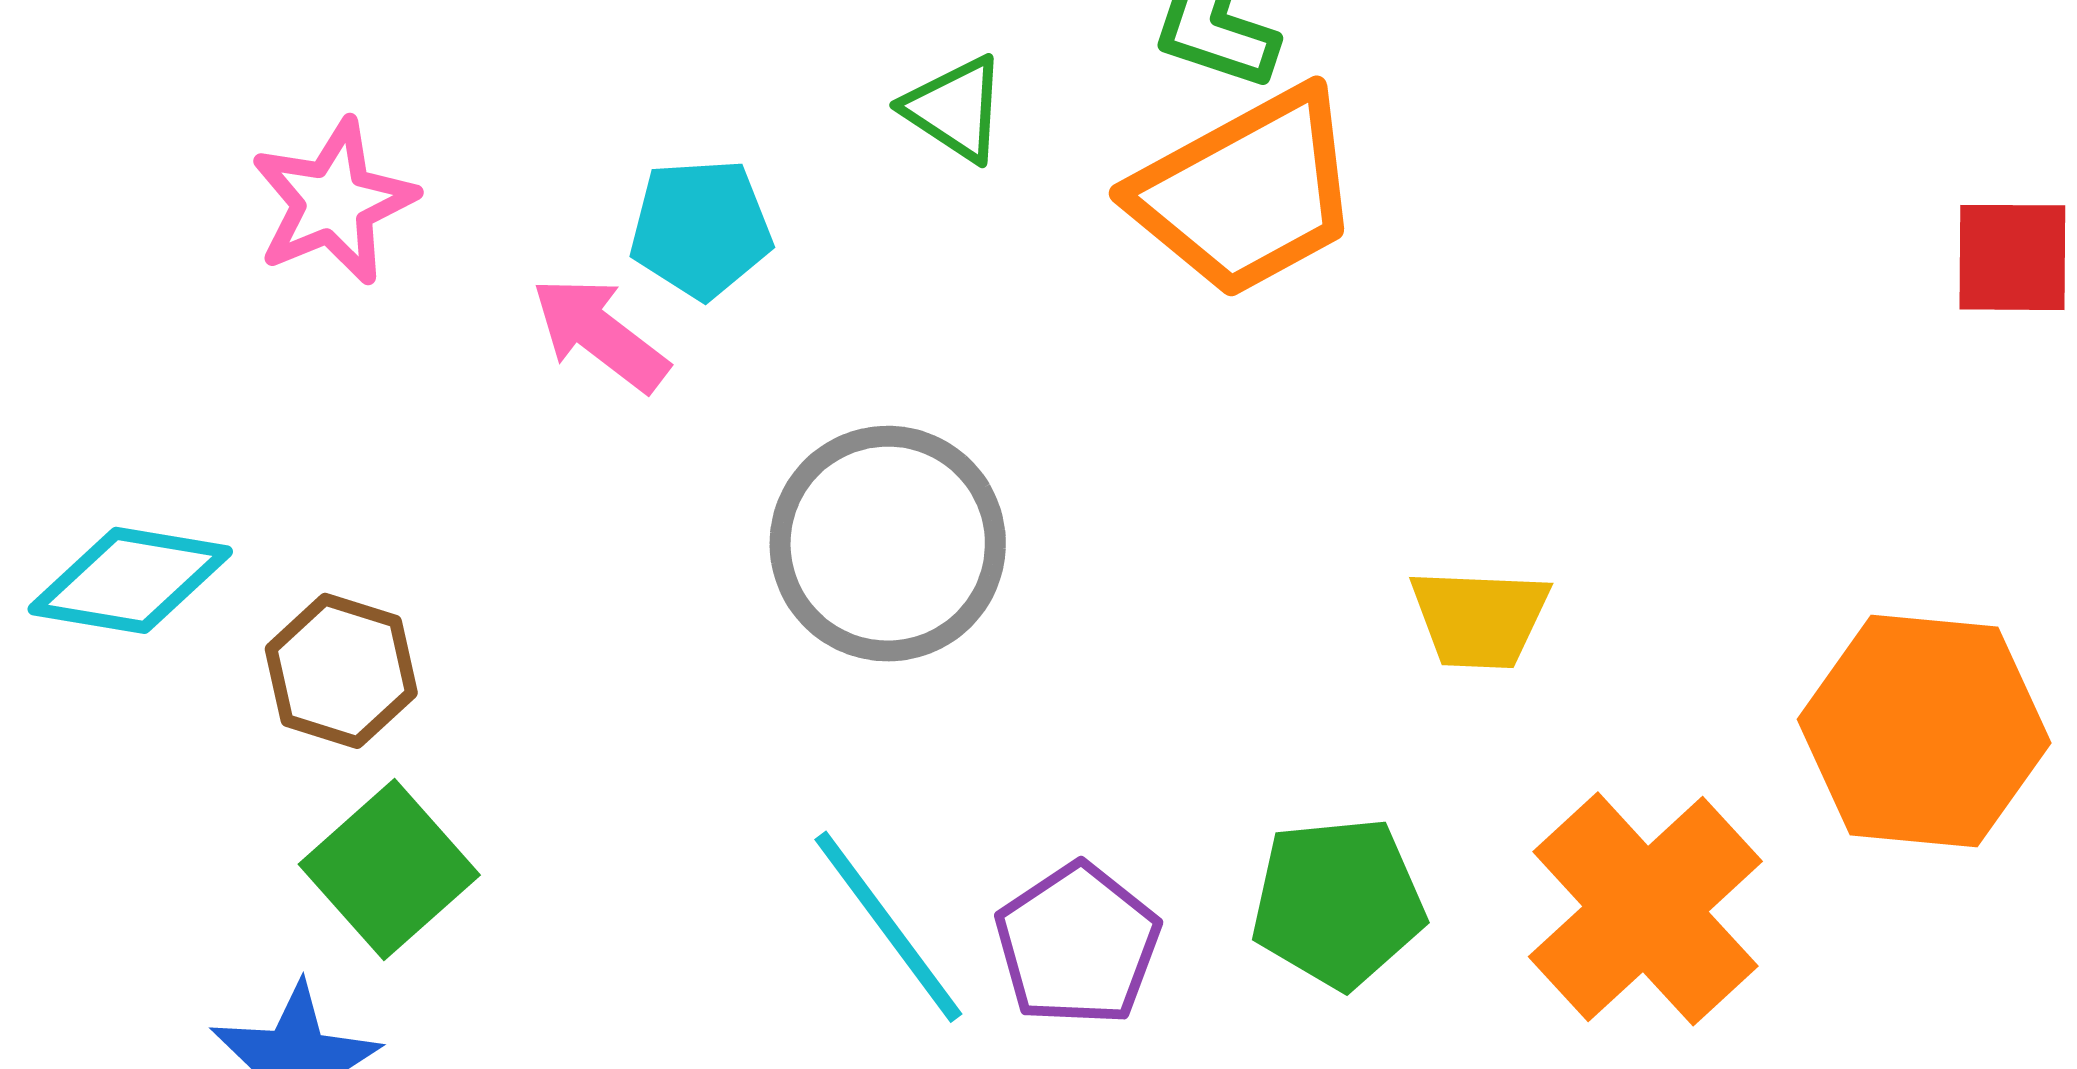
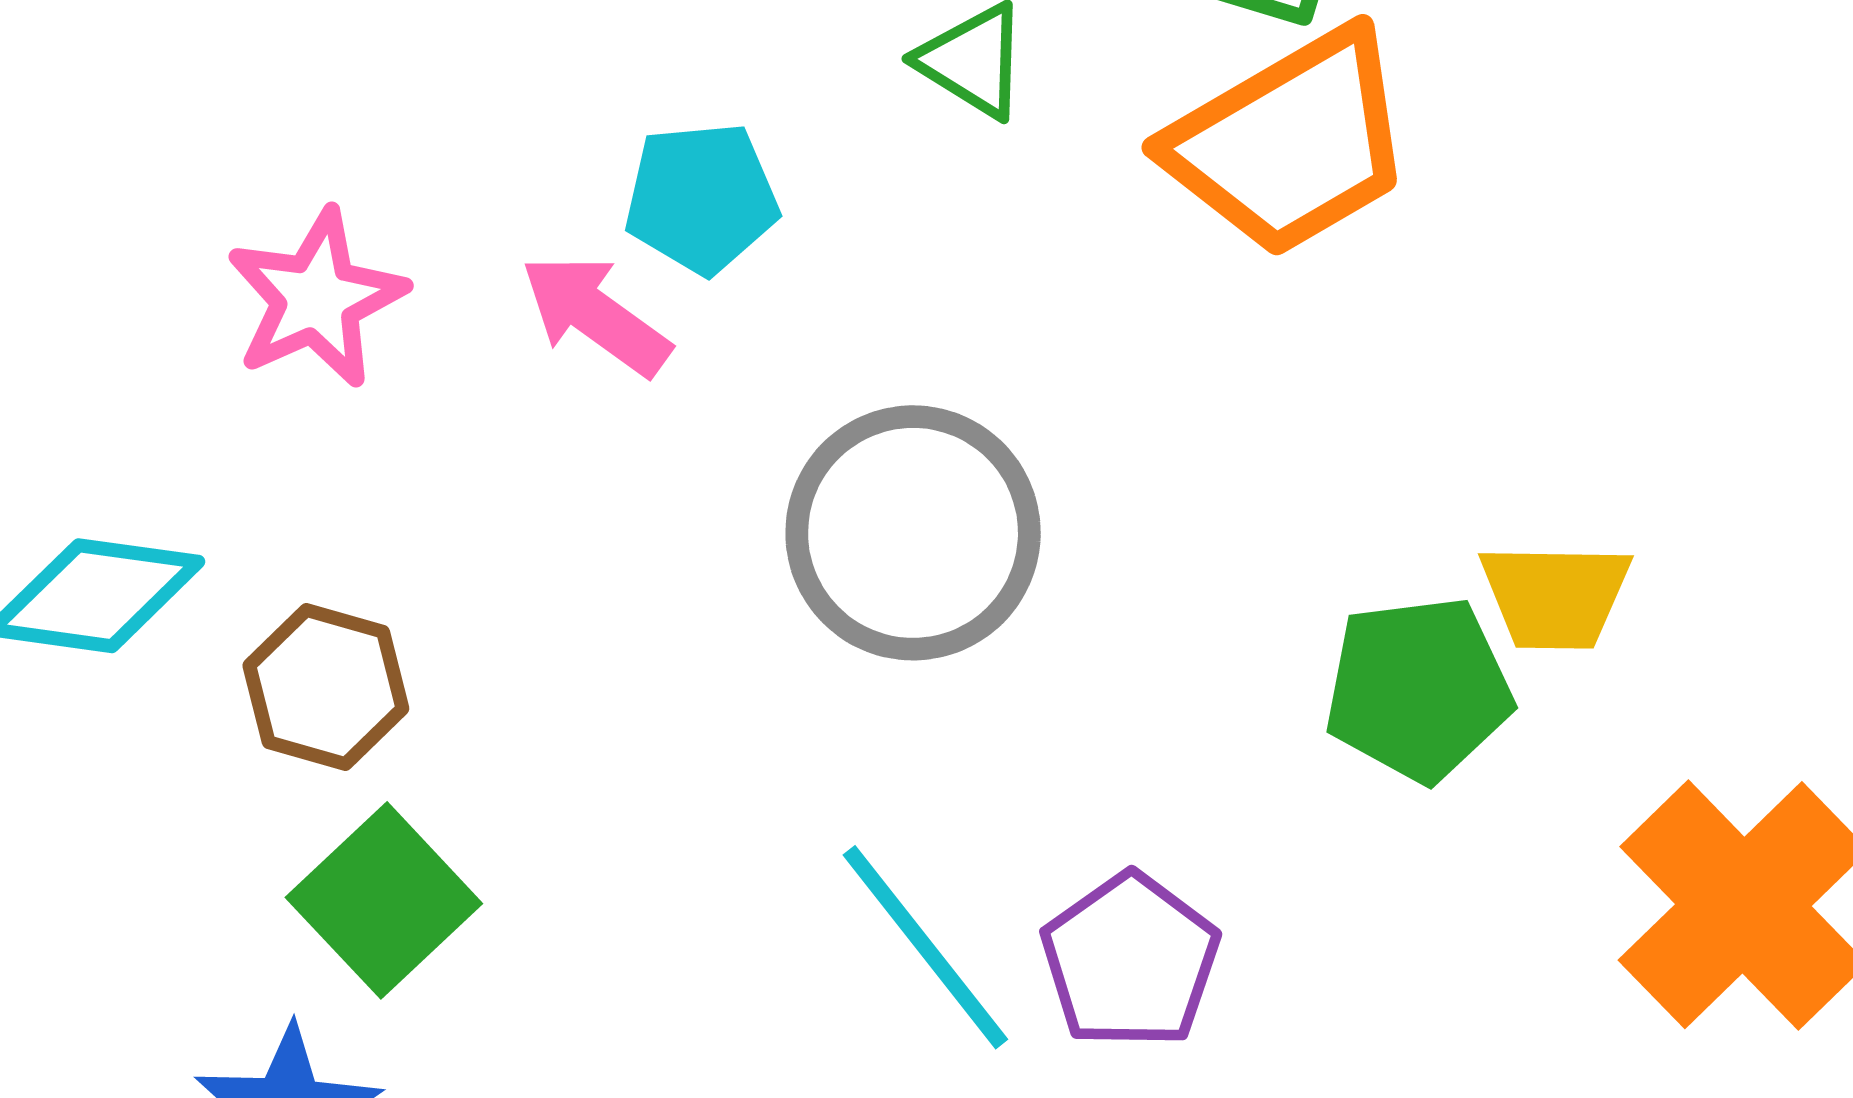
pink star: (334, 202) -> (316, 299), moved
green pentagon: (1338, 903) -> (1418, 689), moved

